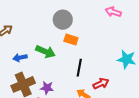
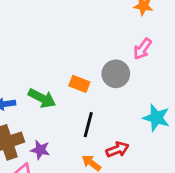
pink arrow: (113, 12) -> (142, 49), turned -77
gray circle: (63, 20) -> (116, 74), moved

